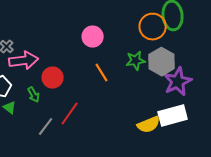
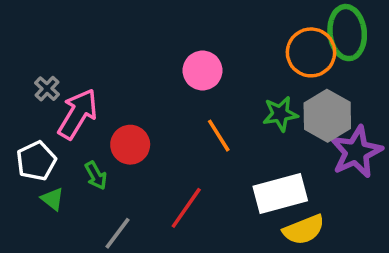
pink arrow: (24, 61) -> (78, 114), turned -52
red line: (70, 114) -> (186, 208), moved
white rectangle: (173, 116) -> (280, 193), moved

